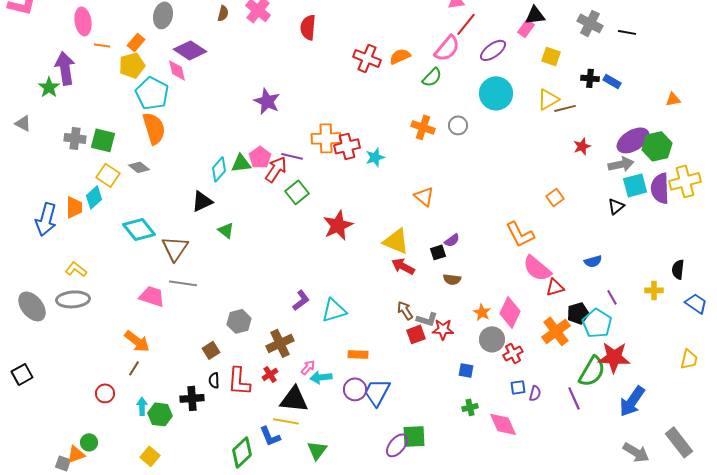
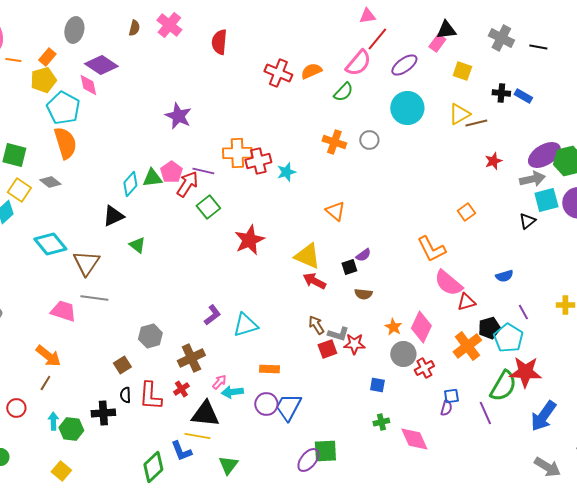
blue square: (518, 387) -> (451, 396), moved

